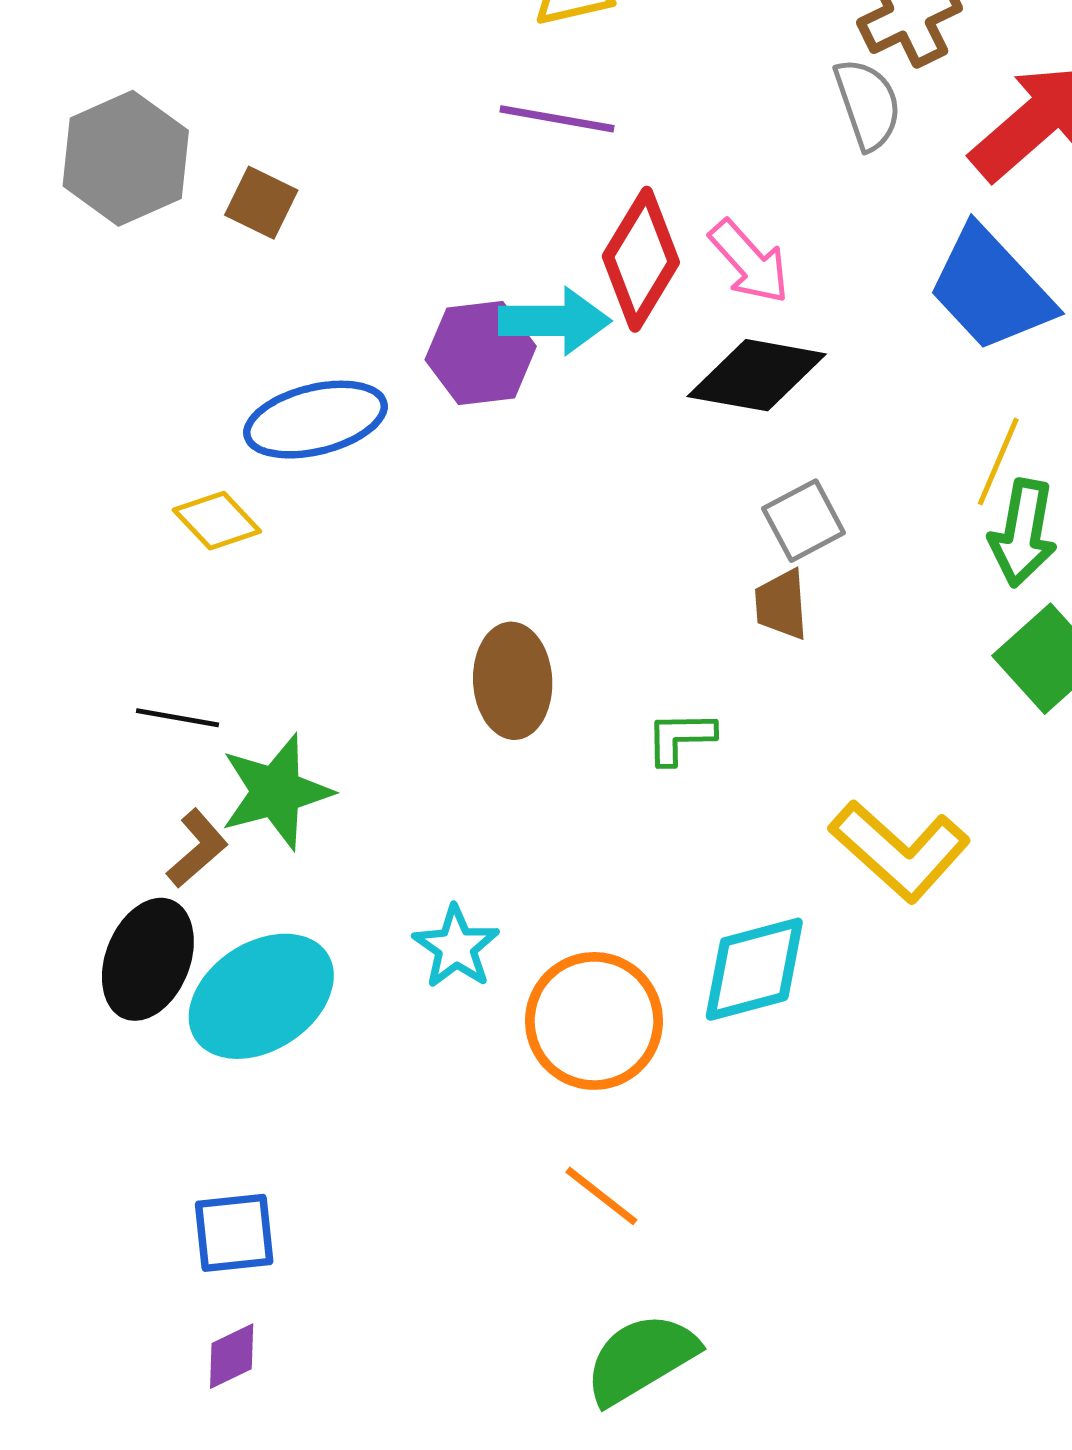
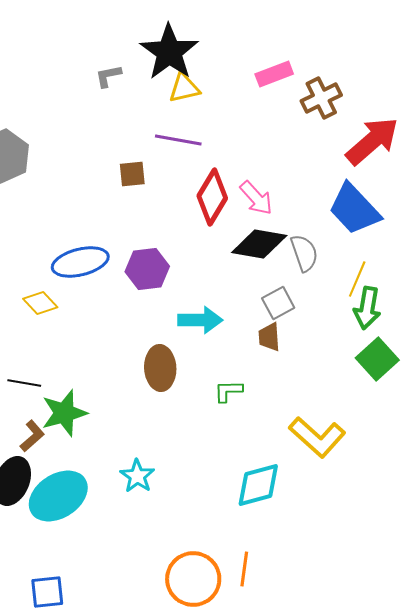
gray semicircle: (868, 104) -> (304, 253), moved
brown square: (261, 203) -> (132, 174), moved, turned -32
cyan arrow: (555, 321) -> (200, 320), moved
purple hexagon: (481, 353) -> (147, 269), moved
orange circle: (594, 1021) -> (193, 579), moved
orange line: (601, 1196) -> (244, 569), moved, turned 60

